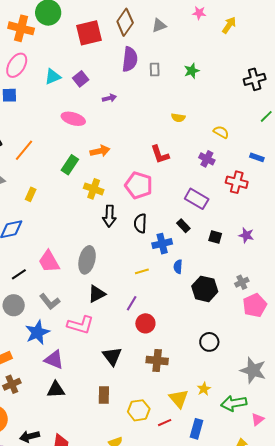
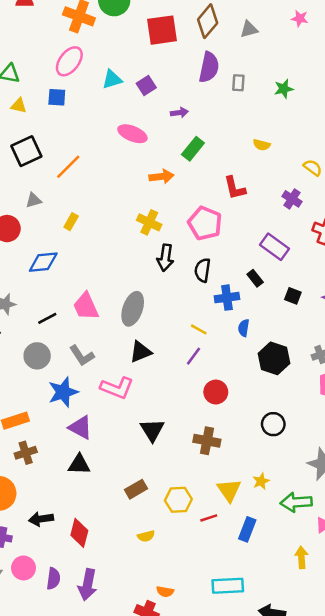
green rectangle: (70, 165) -> (193, 149), moved
yellow line: (142, 271) -> (199, 329), turned 40
purple line: (132, 303) -> (193, 356), moved
red circle: (145, 323) -> (216, 392), moved
brown rectangle: (104, 395) -> (136, 489), moved, turned 54

